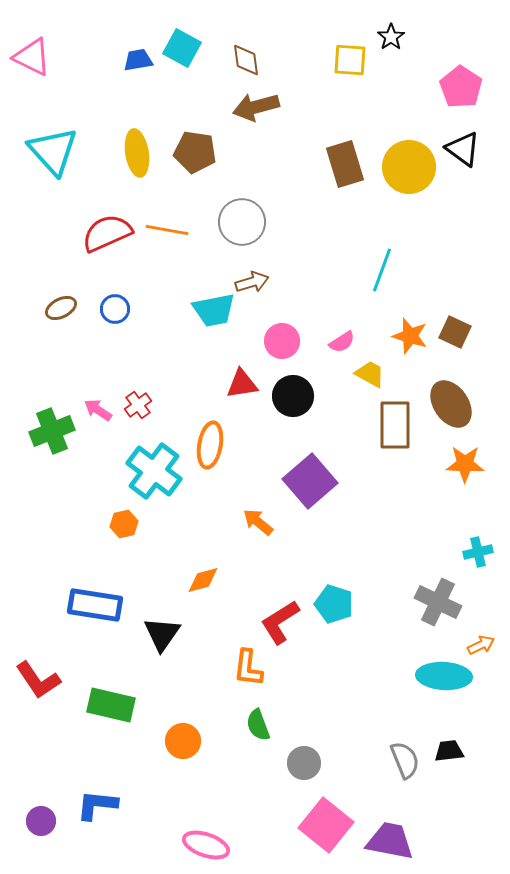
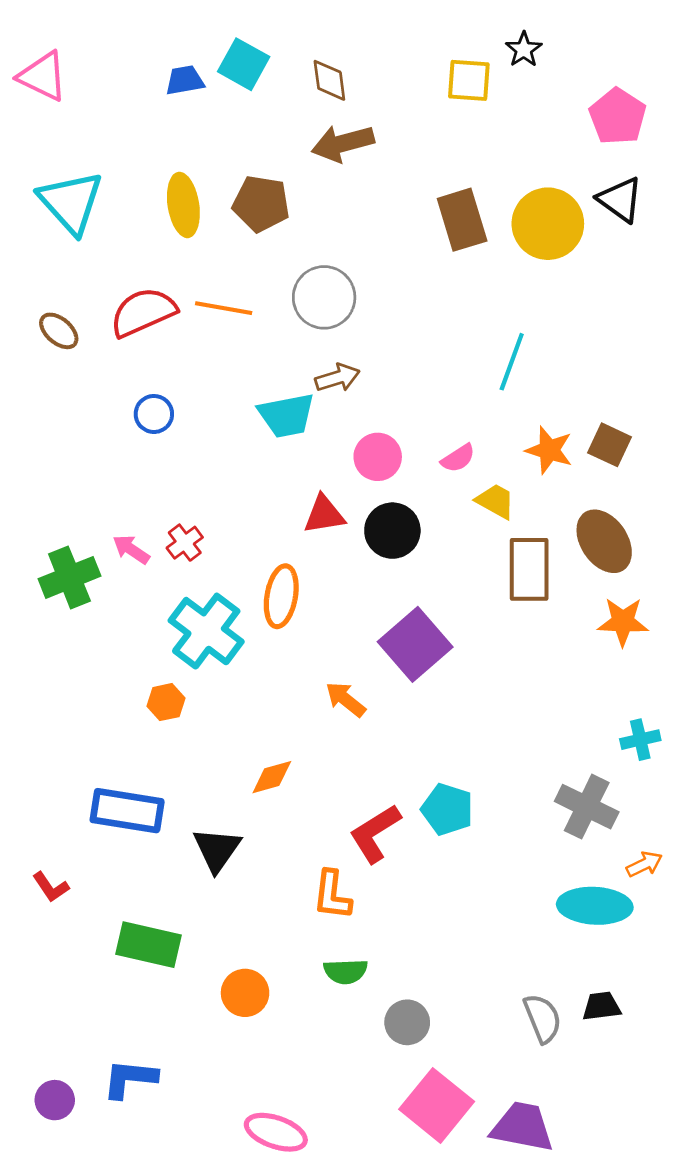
brown ellipse: (61, 308) -> (59, 331), moved, turned 68
red L-shape: (38, 680) -> (51, 887), moved, size x0.6
green semicircle: (258, 725) -> (346, 971), turned -72

